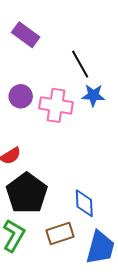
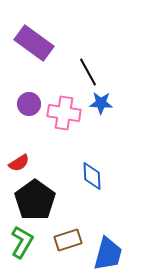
purple rectangle: (26, 35) -> (34, 43), size x1.4
blue diamond: (84, 203) -> (92, 176), moved

